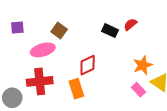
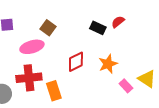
orange star: (143, 65) -> (108, 64), moved
orange rectangle: (76, 89) -> (54, 91), moved

